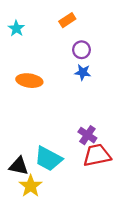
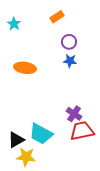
black triangle: (19, 166) -> (16, 140), turned -42
yellow star: (31, 186) -> (26, 157), turned -30

